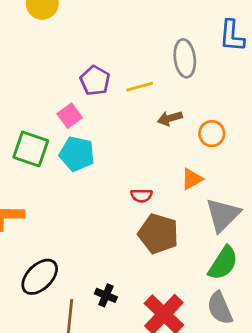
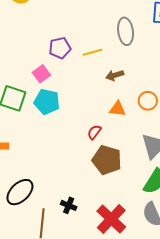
purple pentagon: (95, 81) -> (60, 48), turned 30
orange circle: (212, 134) -> (148, 101), moved
orange triangle: (192, 179) -> (117, 109), moved, turned 36
red semicircle: (141, 196) -> (94, 132), turned 126

